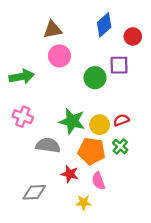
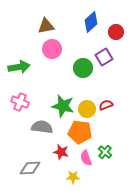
purple square: (119, 65) -> (104, 57), turned -30
green cross: (120, 146) -> (105, 152), moved

